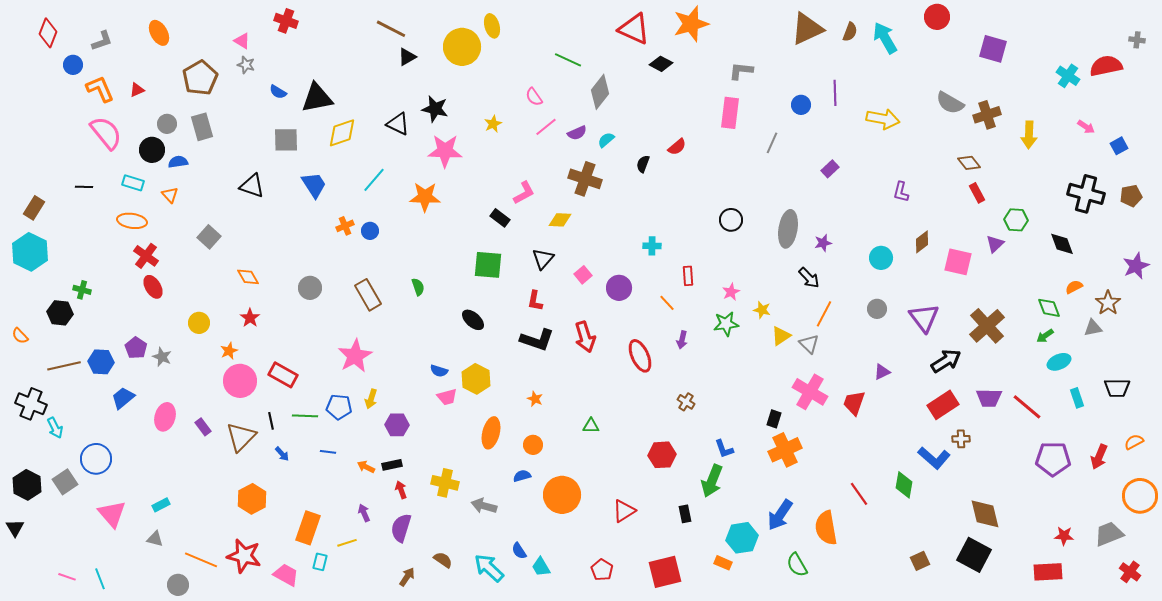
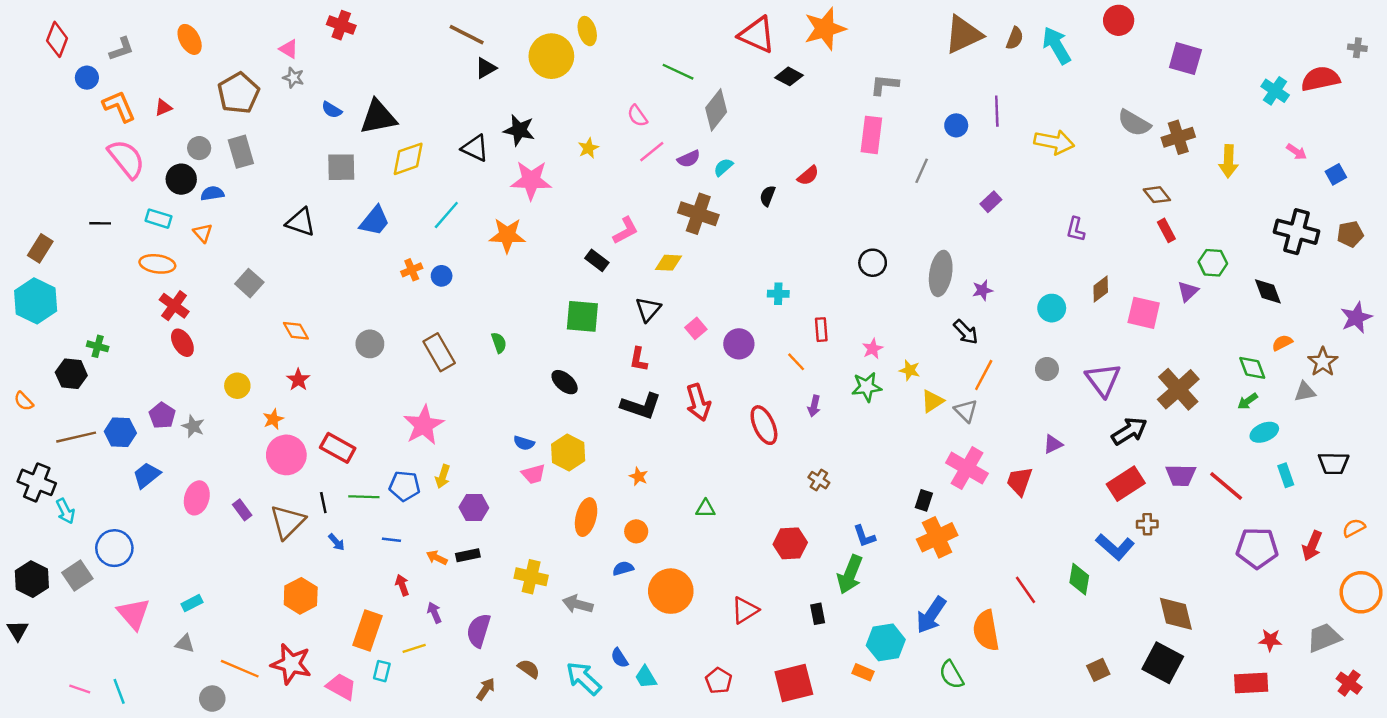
blue trapezoid: (314, 185) -> (375, 221), turned 72
red arrow: (401, 490) -> (402, 585), moved

